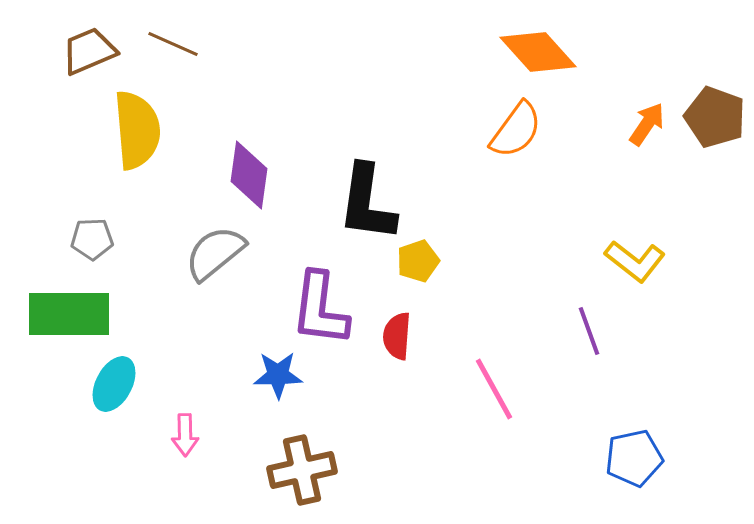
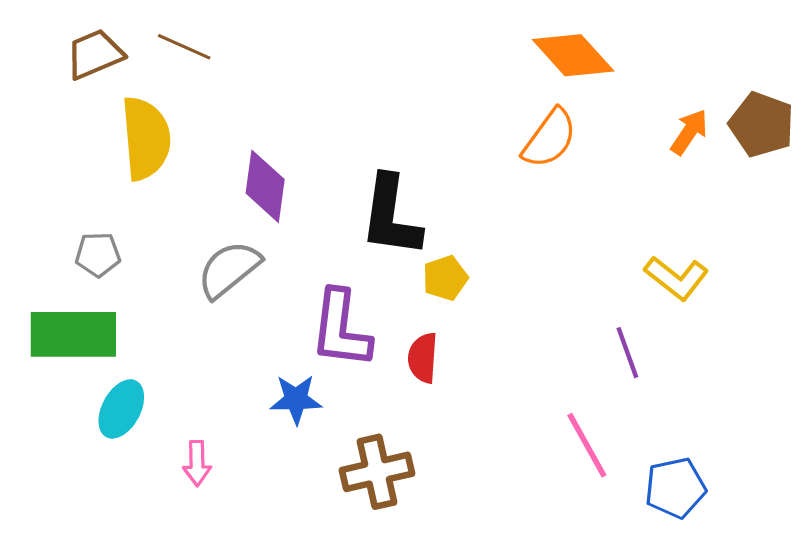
pink line: (494, 389) -> (587, 445), moved
brown cross: (302, 470) -> (377, 472), moved

